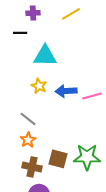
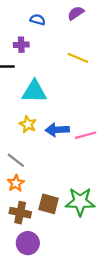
yellow line: (71, 14) -> (78, 58), moved, turned 54

